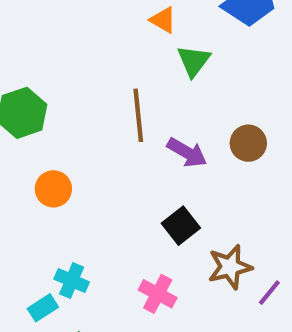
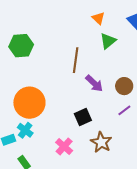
orange circle: (53, 189) -> (29, 103), moved, size x1.8
brown star: (230, 267) -> (101, 142), turned 30
purple line: (269, 293) -> (124, 110), moved

